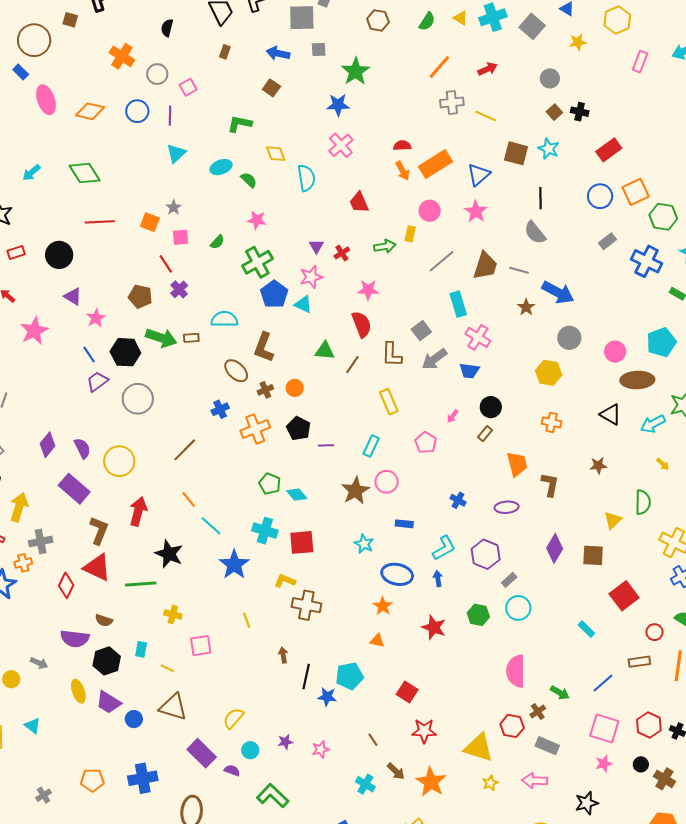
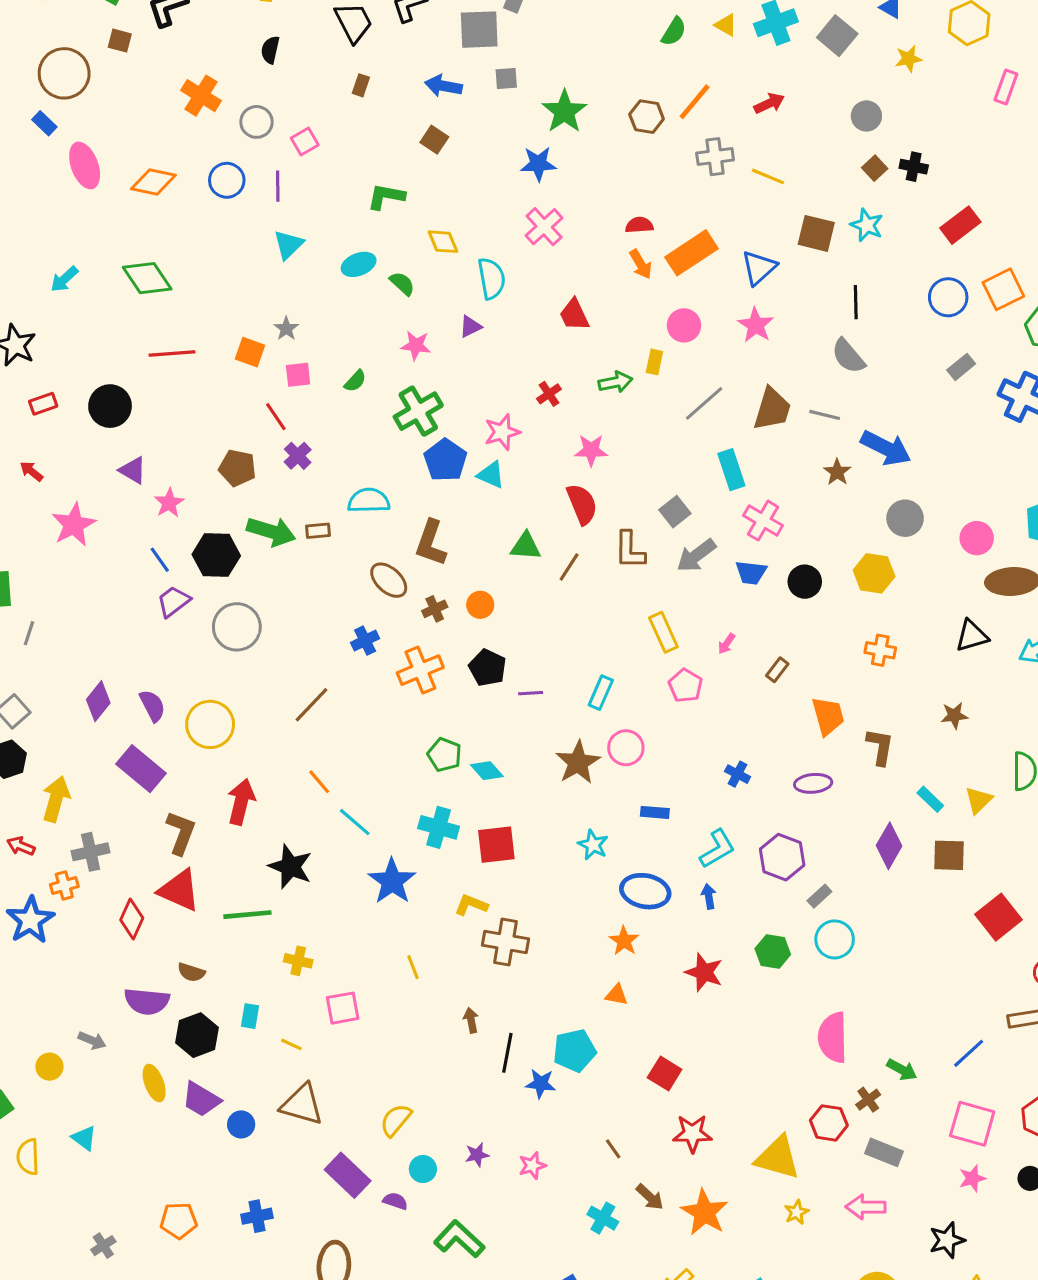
brown hexagon: (378, 20) -> (647, 117), moved
purple triangle: (316, 246) -> (470, 327), moved, turned 35
yellow rectangle: (389, 402) -> (663, 632), moved
black circle: (491, 407) -> (805, 582), moved
black triangle: (611, 414) -> (972, 636), turned -45
cyan rectangle: (586, 629) -> (930, 799), moved
blue cross: (143, 778) -> (257, 1216), size x0.7

